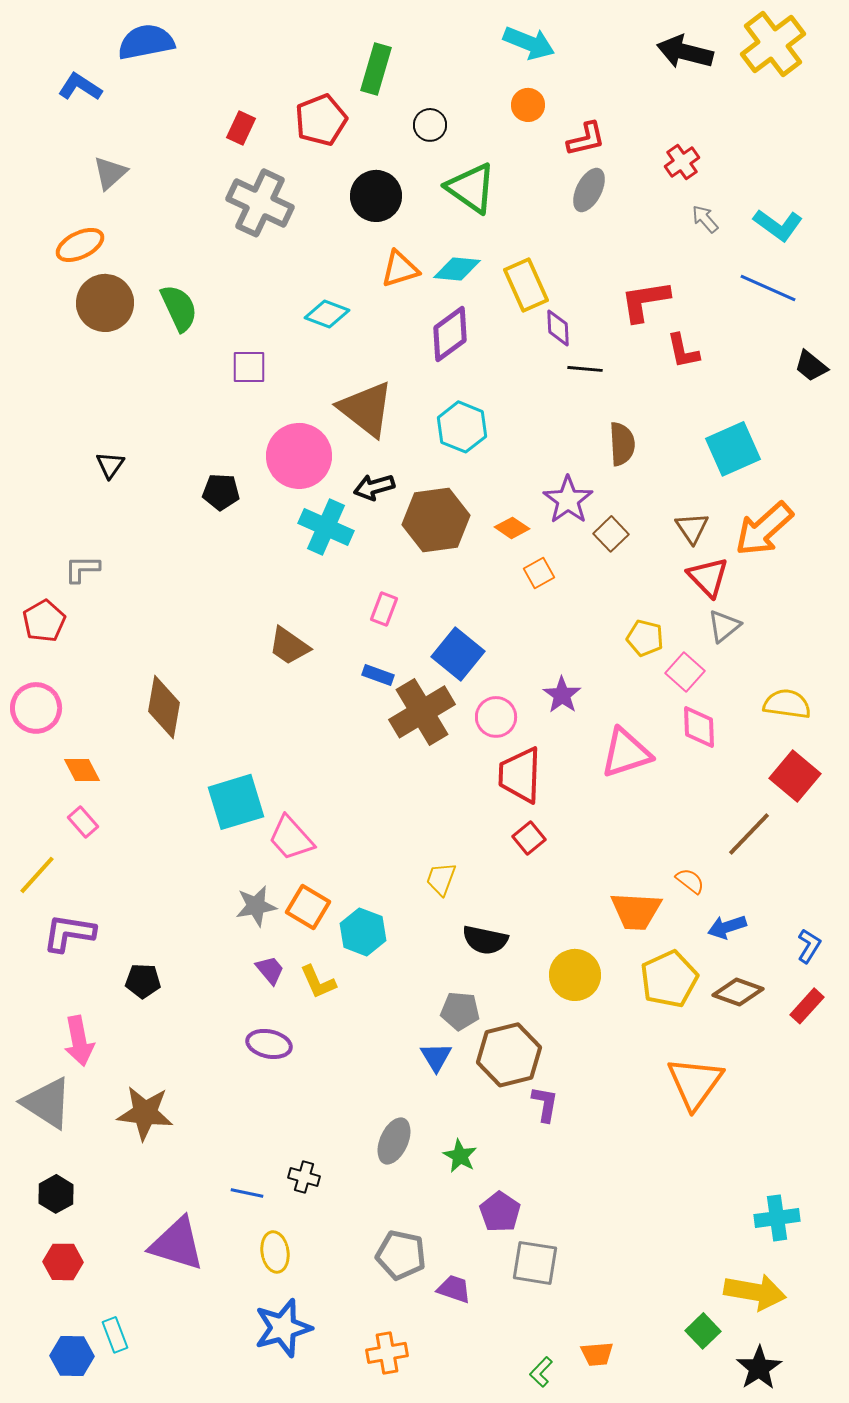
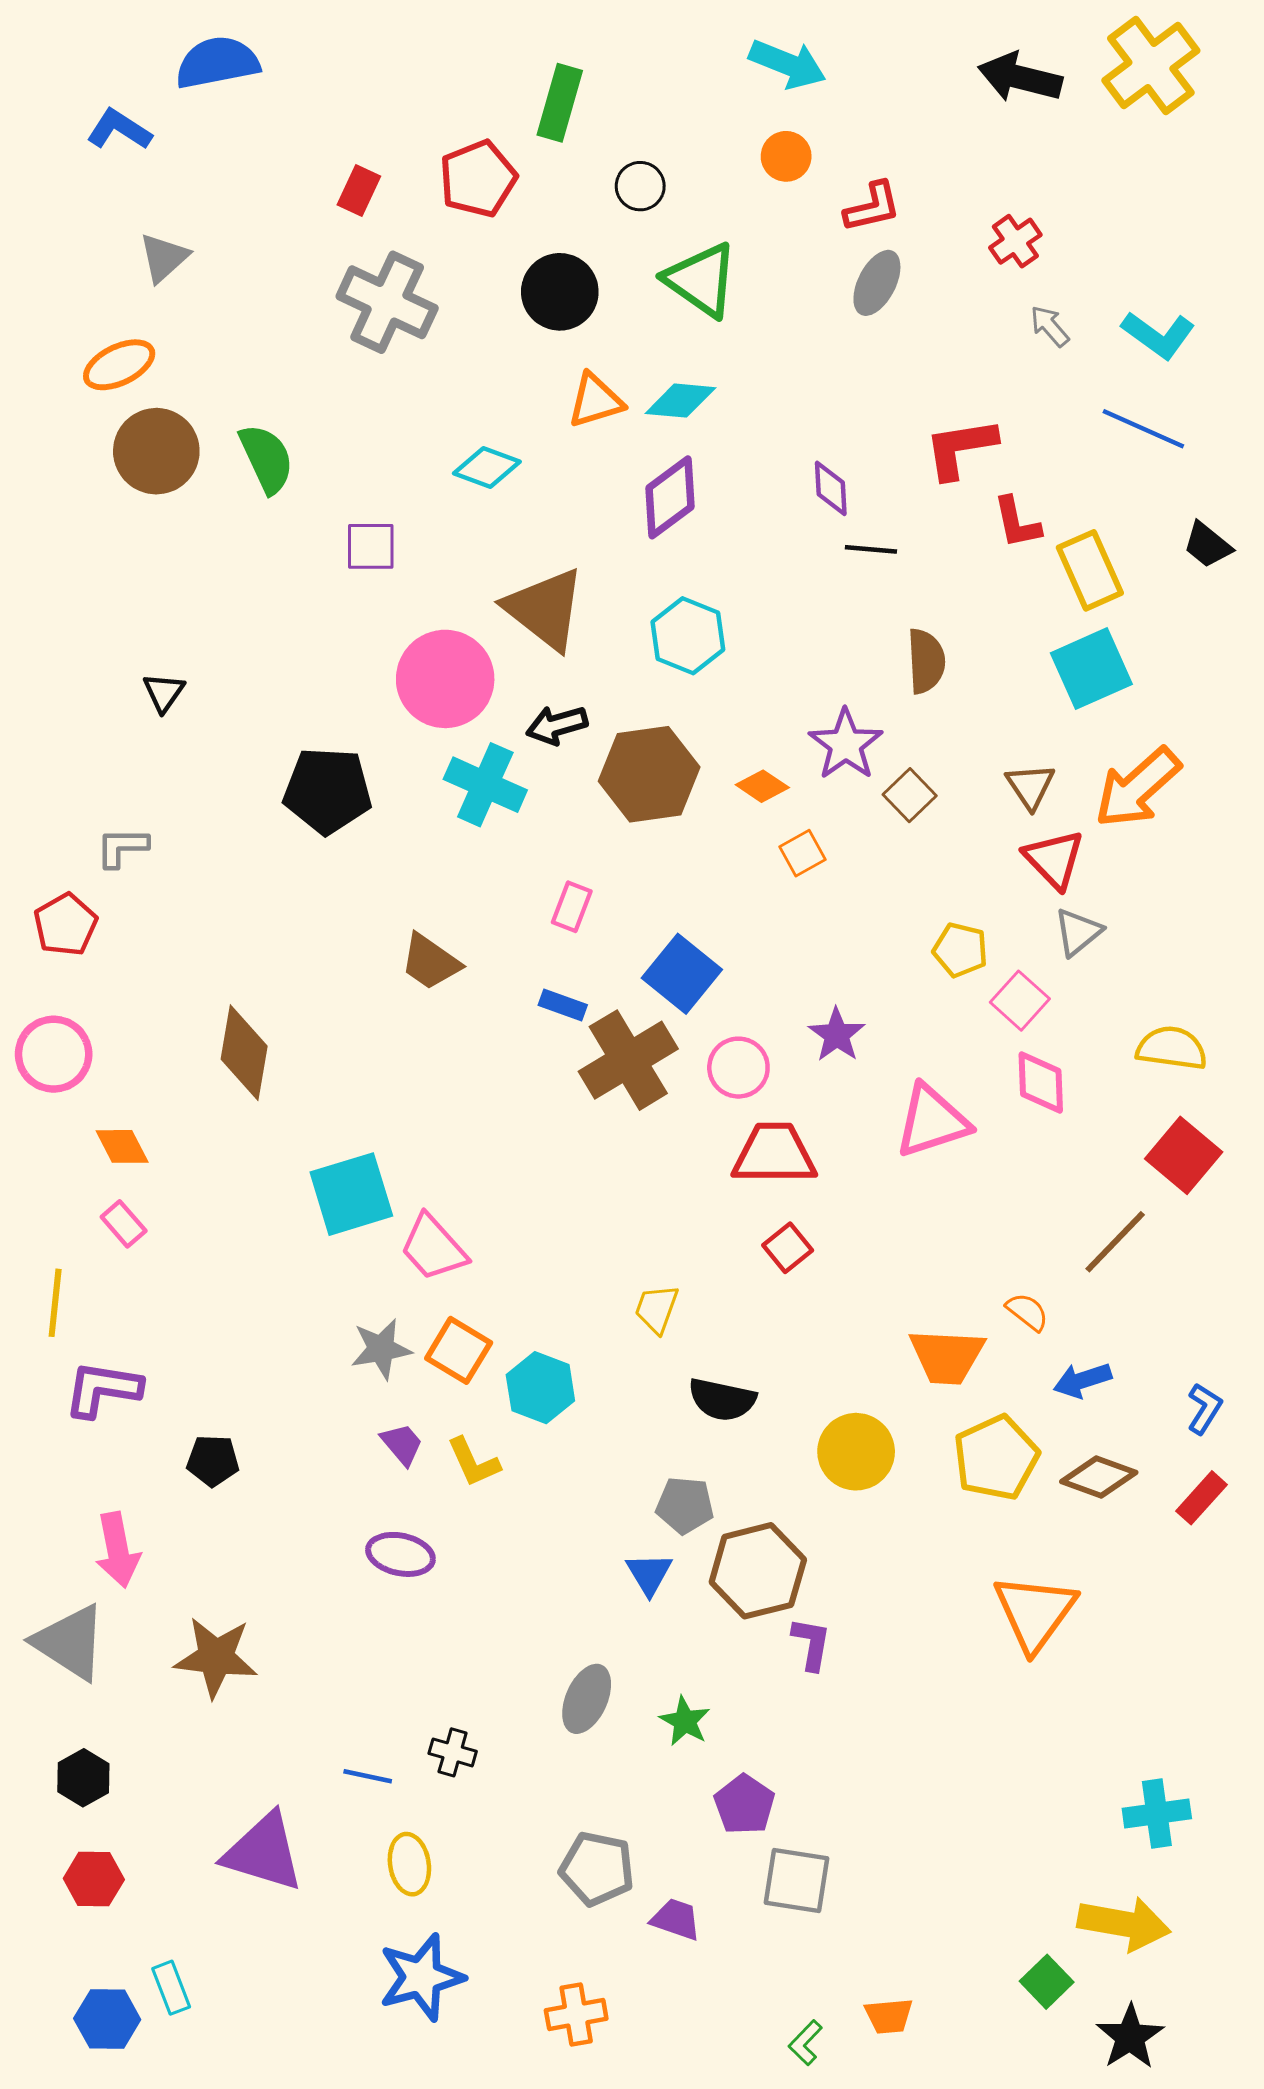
yellow rectangle: (526, 285) -> (1090, 570), moved
black pentagon: (221, 492) -> (328, 791), moved, size x1.6
red trapezoid: (520, 775) -> (774, 1154), turned 88
yellow line: (37, 875) -> (55, 1303), turned -36

